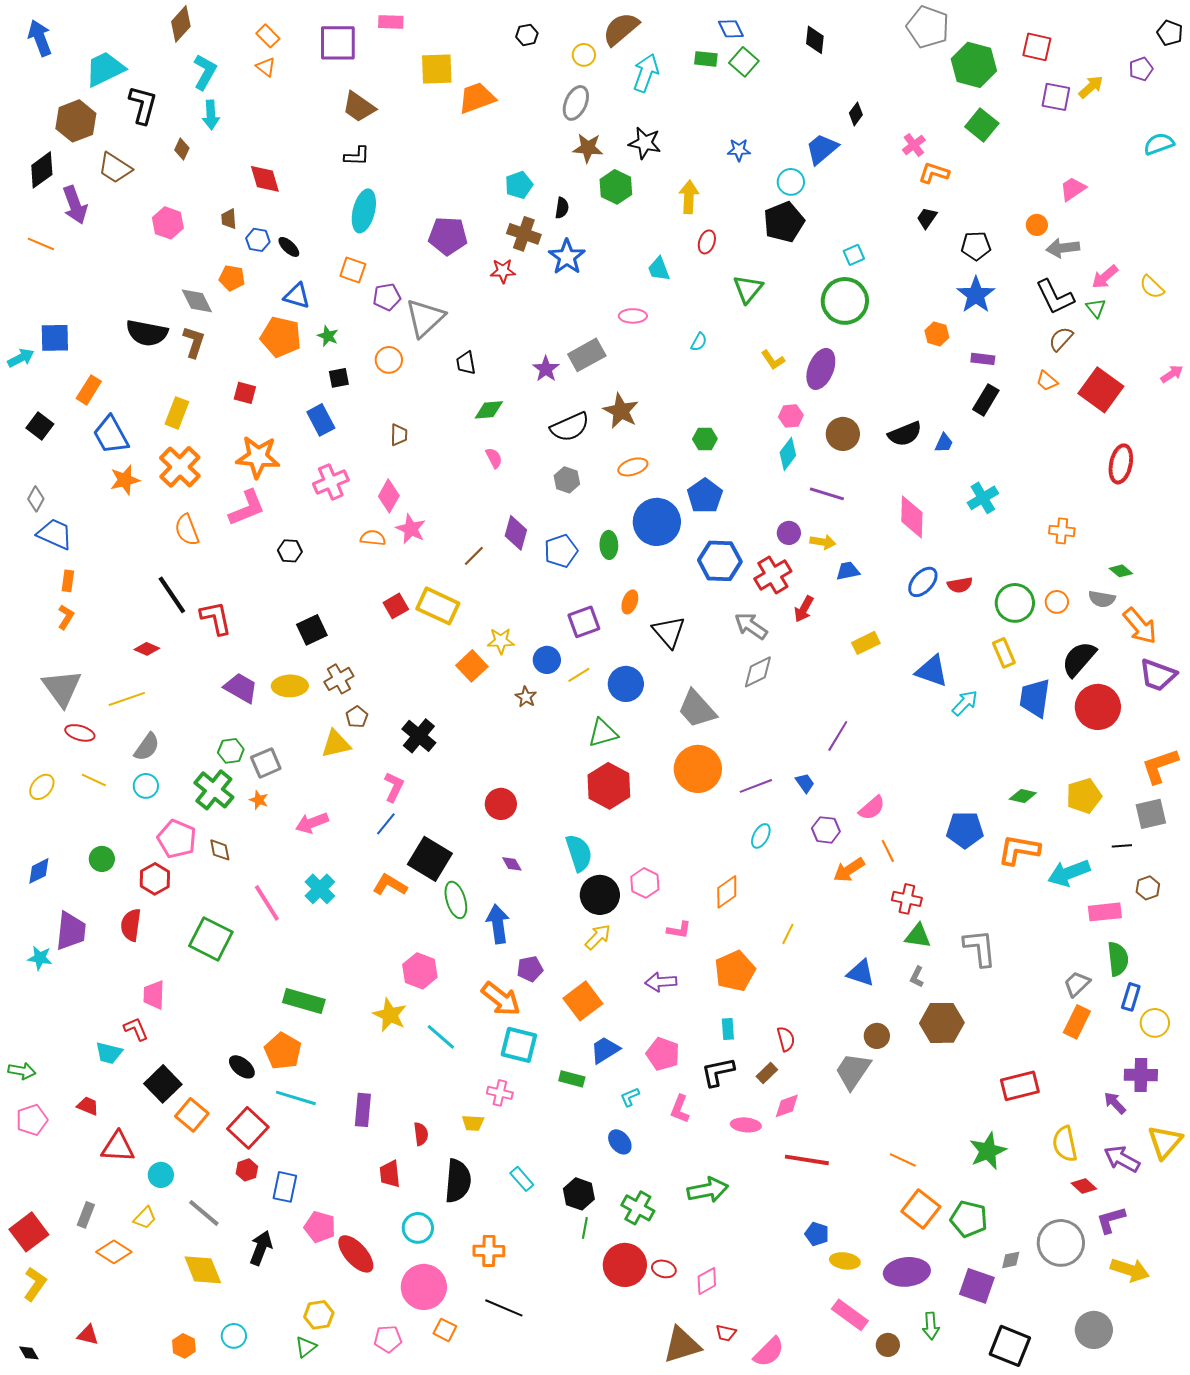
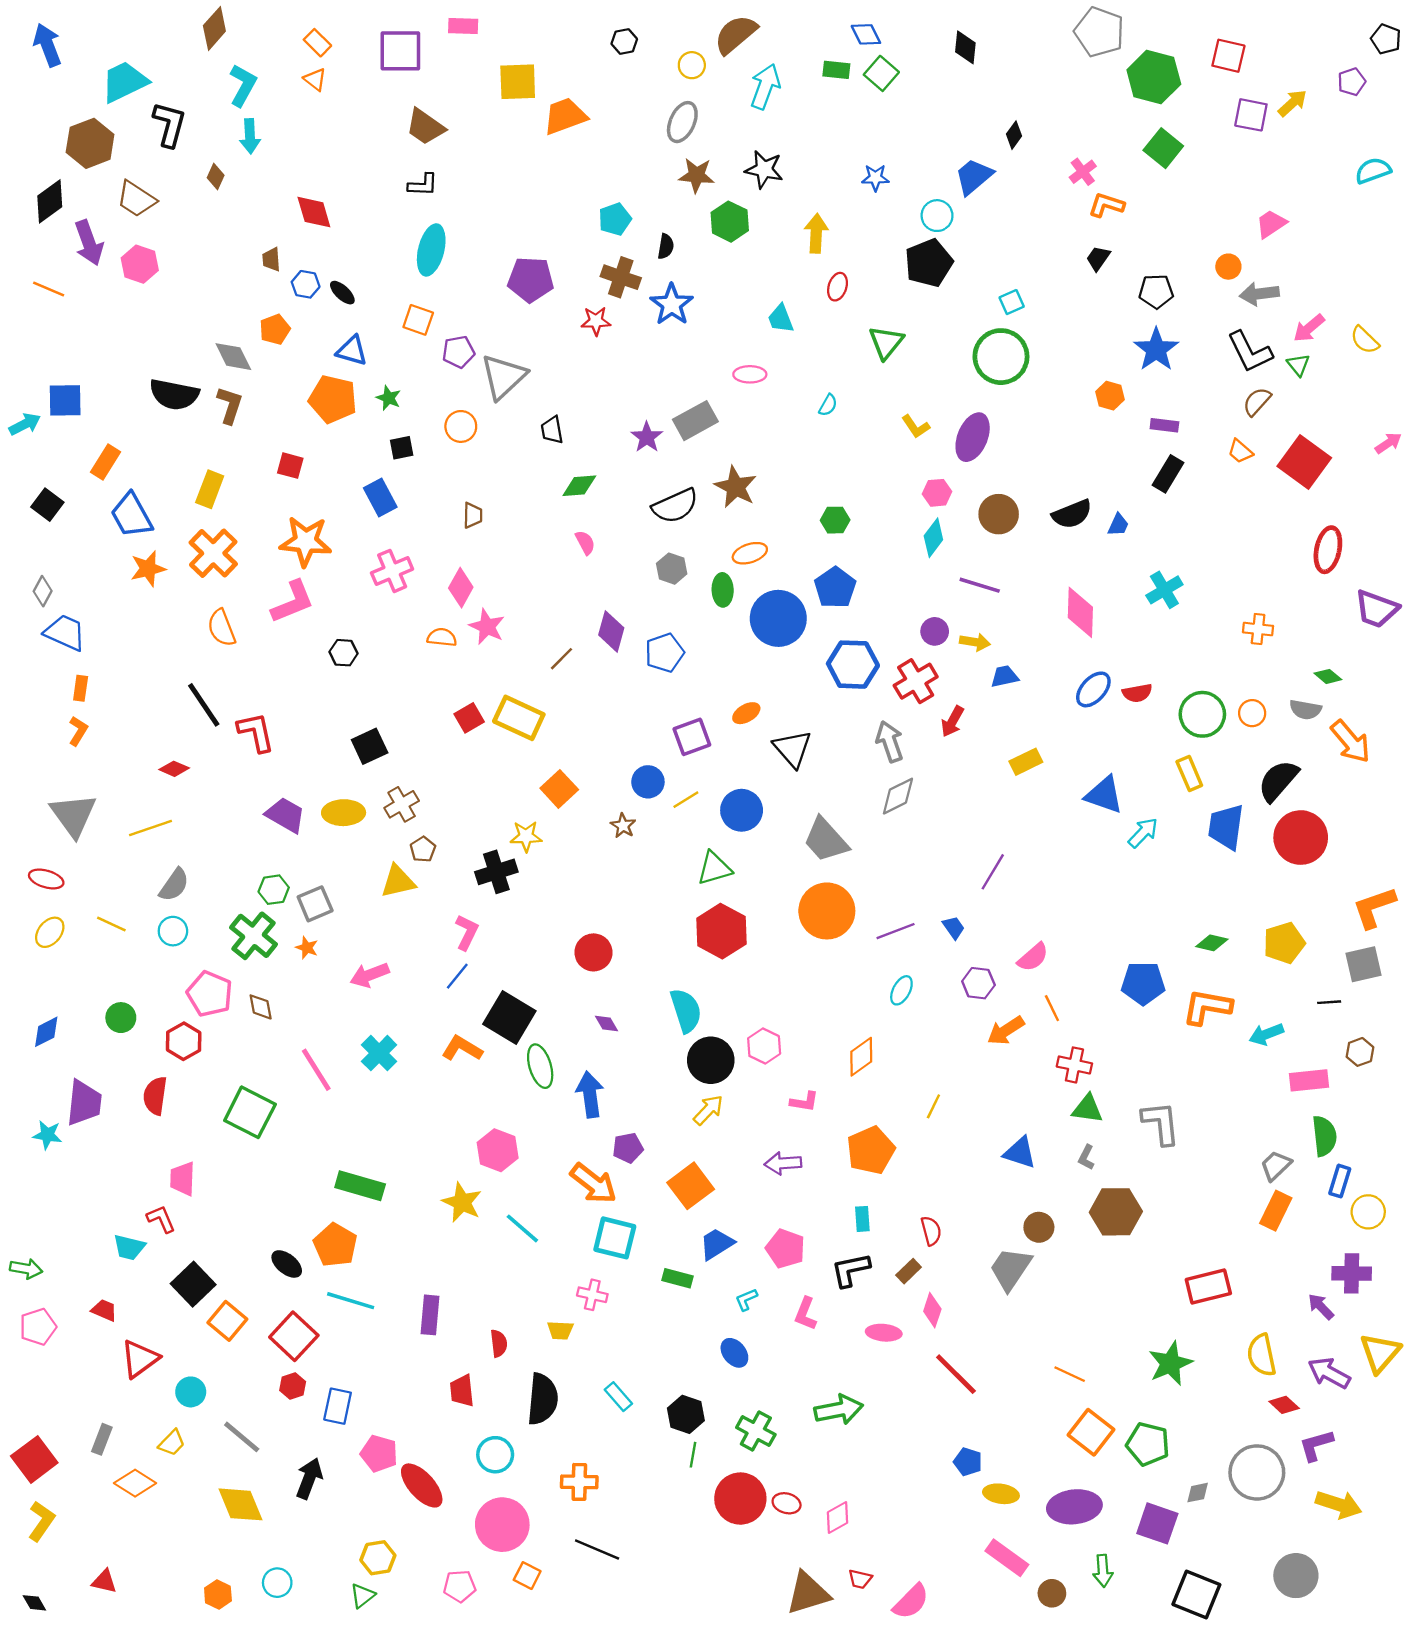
pink hexagon: (168, 223) -> (140, 264), moved
orange pentagon: (232, 278) -> (275, 329), turned -30
green ellipse: (609, 545) -> (723, 590), moved
orange ellipse: (630, 602) -> (746, 713), turned 40
gray arrow: (751, 626) -> (890, 742), turned 36
yellow star: (501, 641) -> (526, 836), moved
purple trapezoid: (1158, 675) -> (1377, 609), moved
red ellipse: (80, 733) -> (46, 879), moved
black cross: (419, 736) -> (496, 872), turned 32
cyan arrow: (1069, 873) -> (1266, 1034), size x0.7
pink diamond: (787, 1106) -> (932, 1310), turned -52
red triangle: (118, 1147) -> (140, 1359), turned -39
red line: (807, 1160) -> (956, 1374), turned 36

